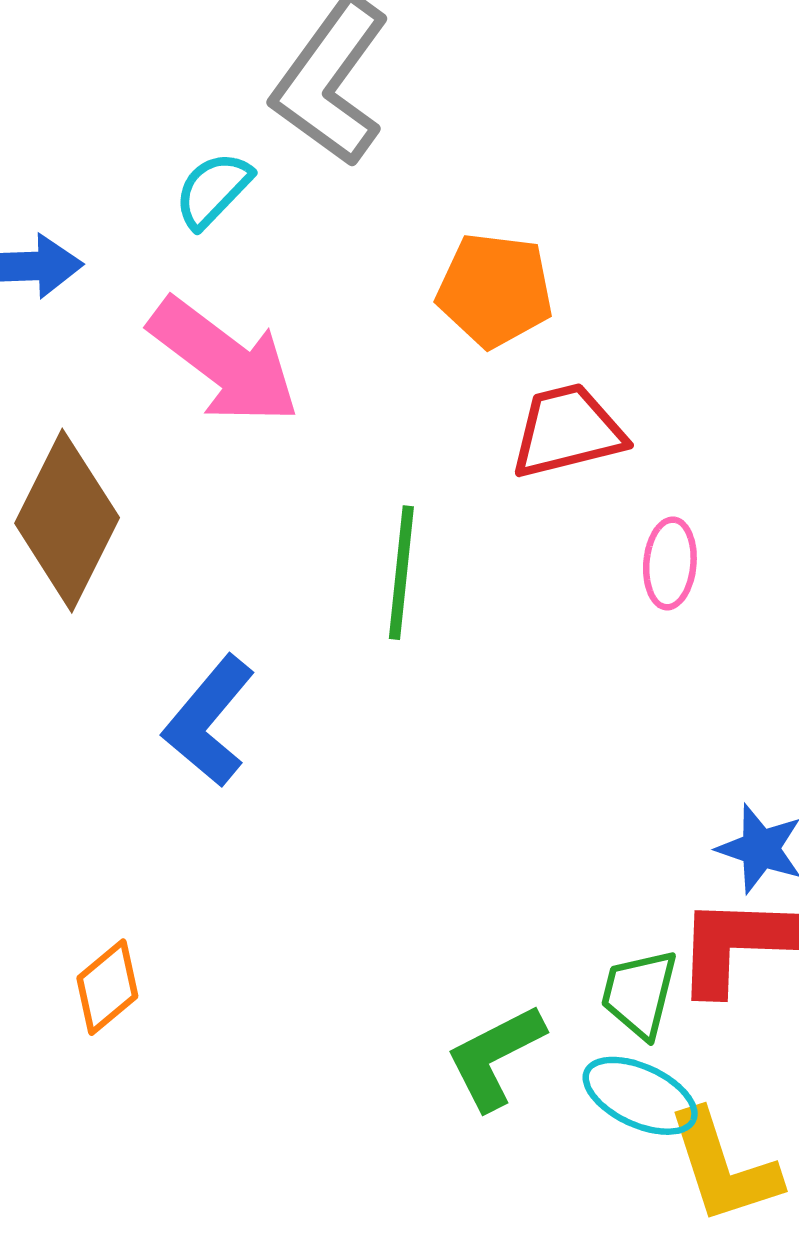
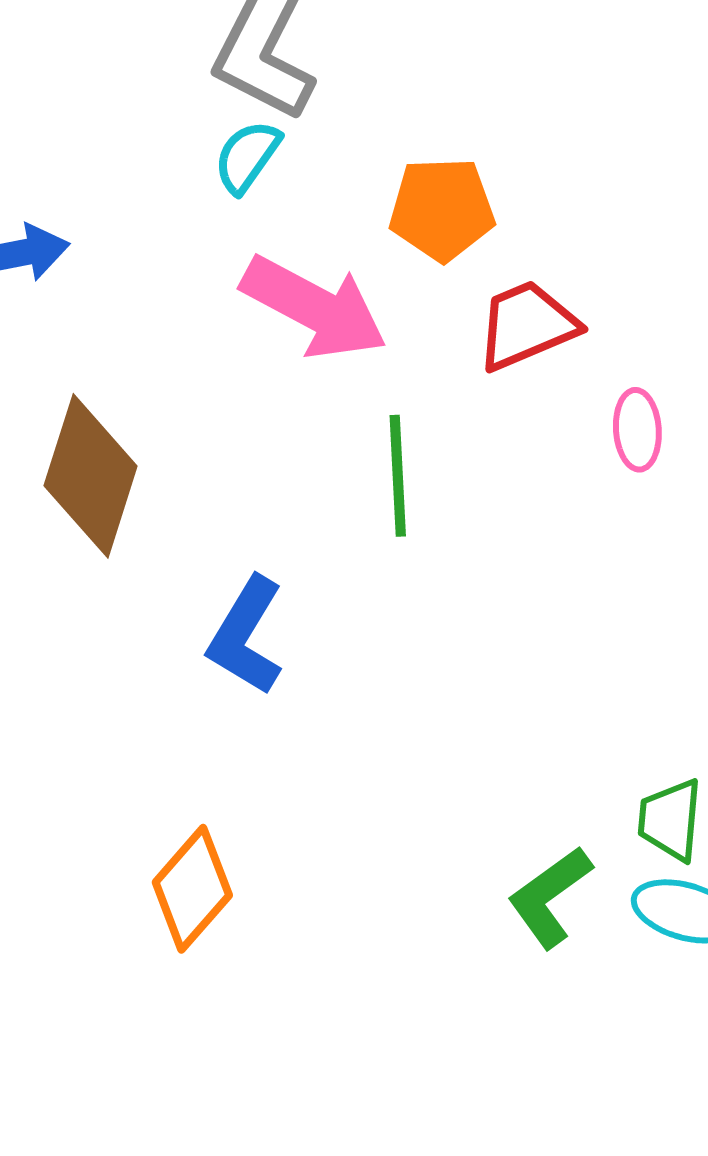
cyan semicircle: (213, 190) -> (247, 157), moved
pink arrow: (224, 361) -> (314, 307), moved
orange diamond: (107, 987) -> (192, 889), size x1.4

